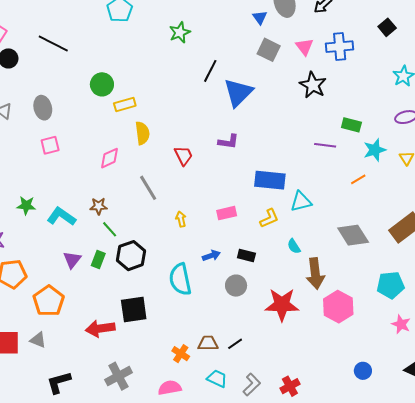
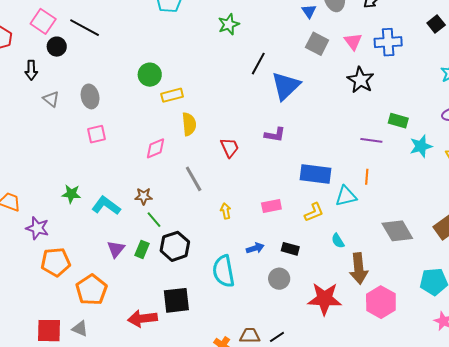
black line: (53, 44) -> (85, 28), moved
orange line: (358, 179) -> (367, 177), moved, turned -56

